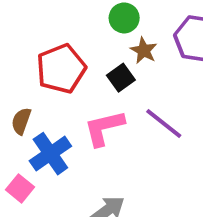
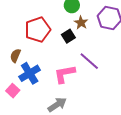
pink L-shape: (104, 128) -> (65, 74), moved

